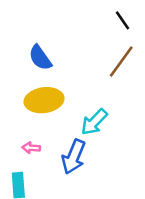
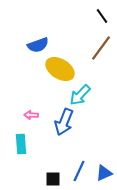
blue semicircle: (40, 58) -> (38, 45), turned -75
yellow ellipse: (44, 100) -> (60, 69), moved, turned 40

